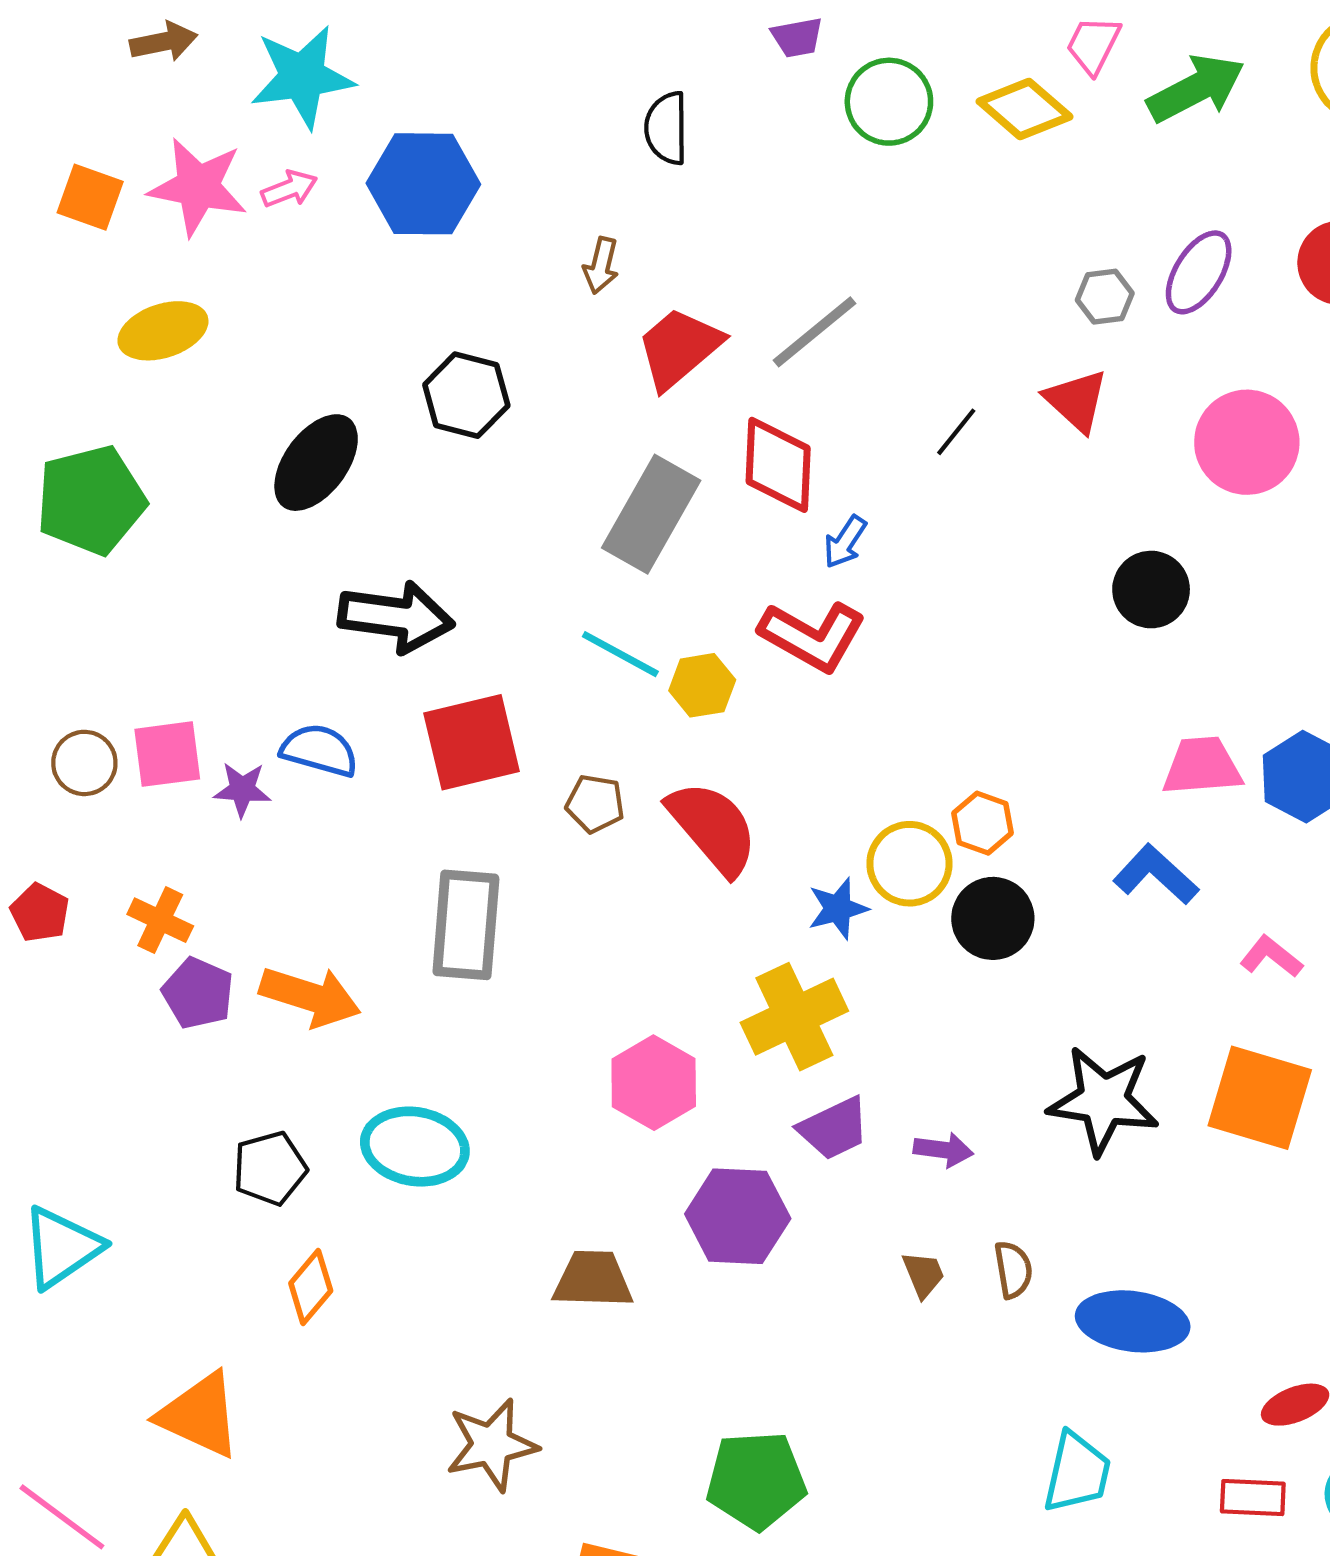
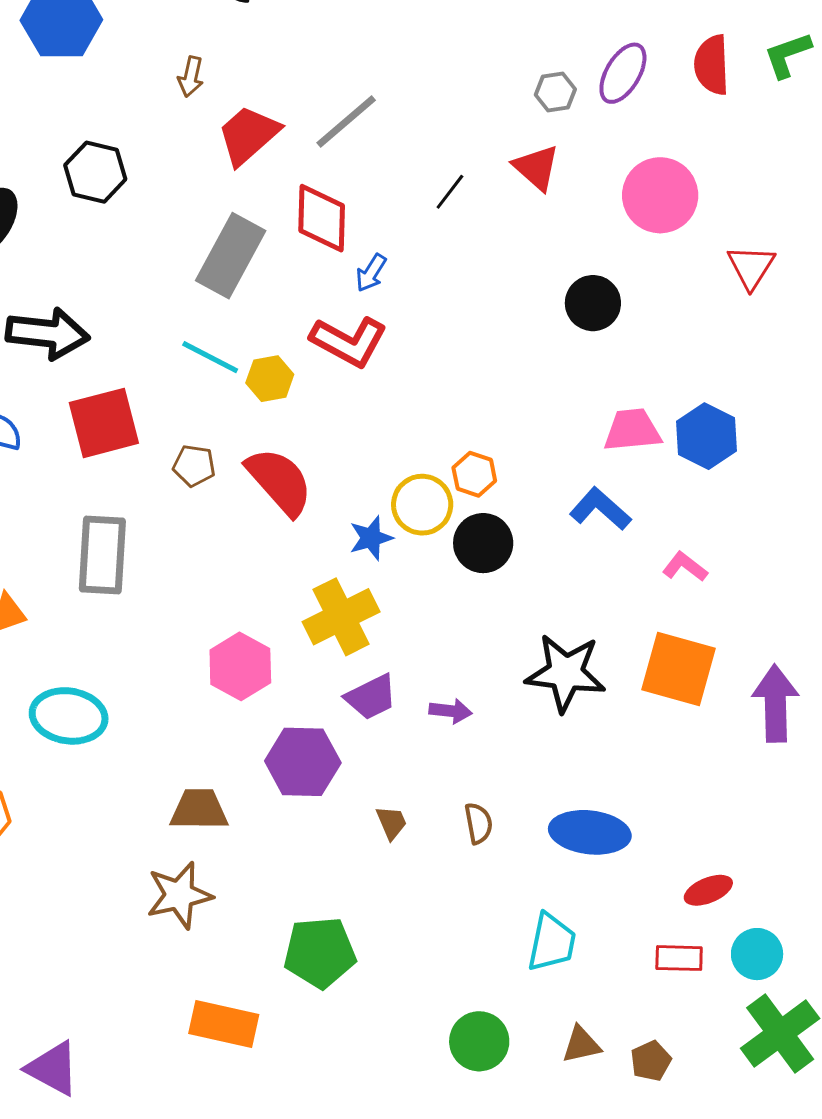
brown semicircle: (1013, 1270) -> (478, 823), moved
brown trapezoid: (923, 1274) -> (391, 823), moved
brown star: (492, 1445) -> (179, 895), moved

